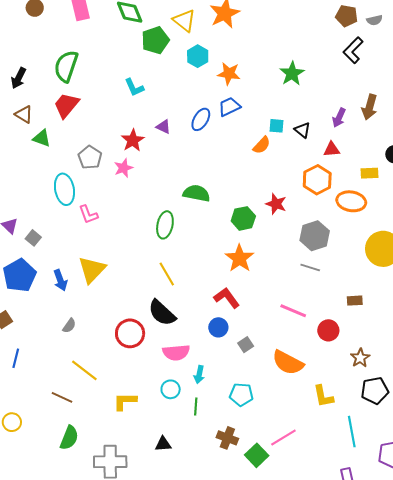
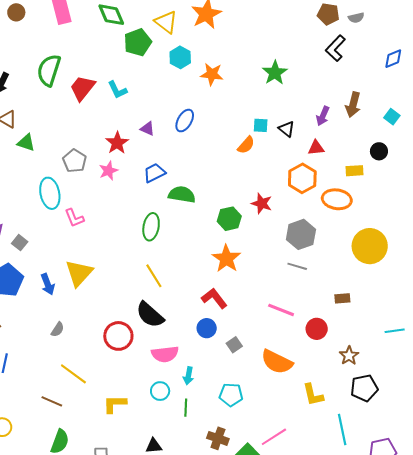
red trapezoid: (66, 105) -> (82, 88), moved
blue trapezoid: (229, 107) -> (154, 173), moved

